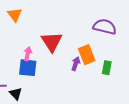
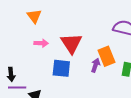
pink arrow: (28, 54) -> (41, 43), moved, turned 80
blue square: (28, 68) -> (61, 68), moved

